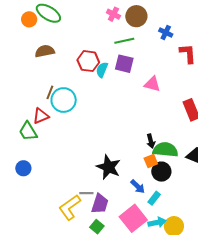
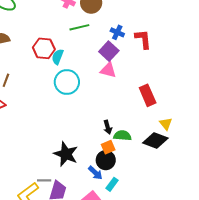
blue cross: (166, 33) -> (117, 32), moved
purple square: (124, 64) -> (109, 51), moved, turned 30
cyan circle: (64, 100) -> (67, 82), moved
green semicircle: (165, 150) -> (122, 136), size x0.7
black circle: (161, 172) -> (106, 160), moved

